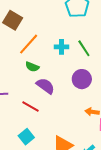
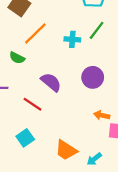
green line: (84, 48) -> (97, 30), moved, turned 66
green semicircle: (32, 67) -> (17, 58), moved

